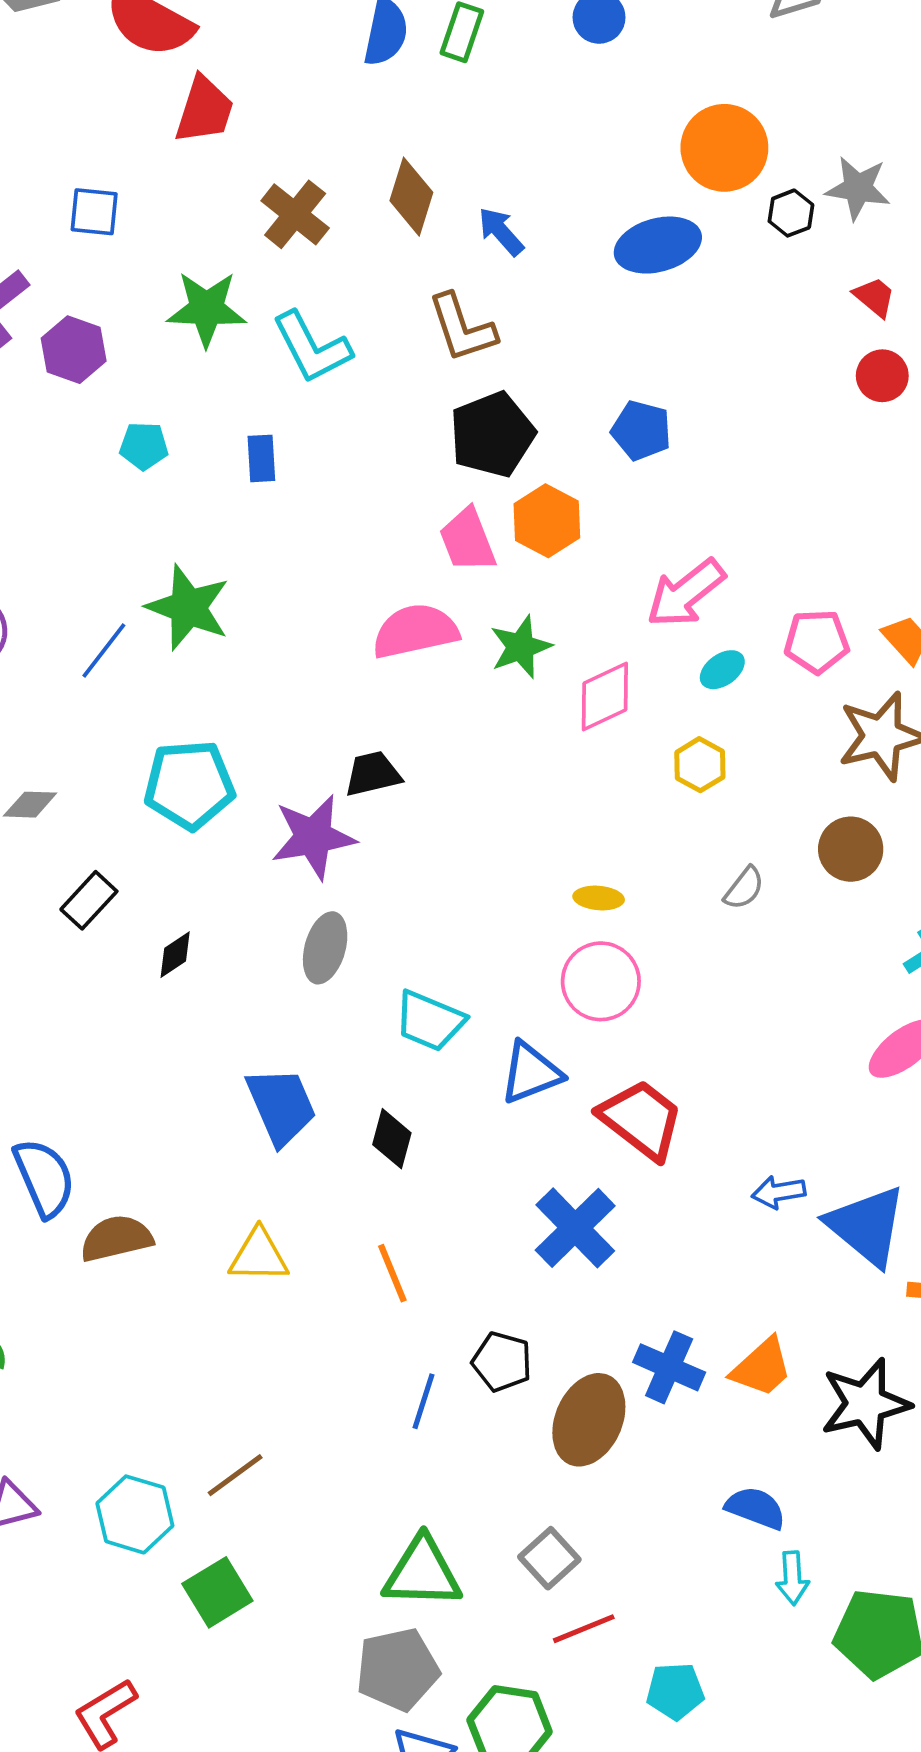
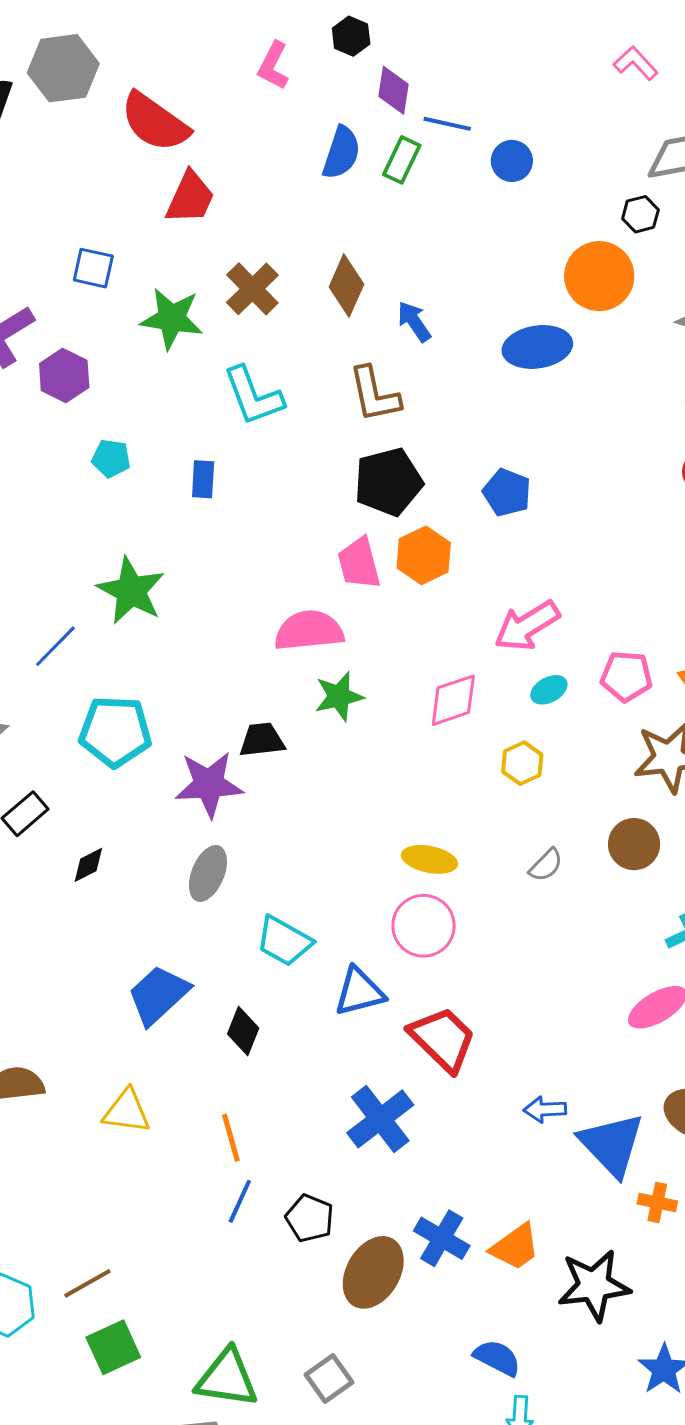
black hexagon: (791, 213) -> (640, 214), moved
green star: (206, 309) -> (172, 319), moved
green star: (521, 647) -> (339, 696), moved
blue line: (104, 650) -> (55, 646), moved
yellow ellipse: (599, 898) -> (430, 859), size x1.4
blue trapezoid: (281, 1106) -> (158, 995), turned -116
blue line: (423, 1401) -> (240, 1201), moved
green square: (217, 1592) -> (113, 1347), moved

